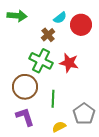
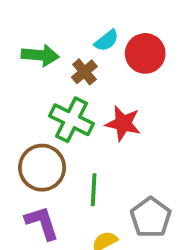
green arrow: (17, 16) -> (40, 55), moved

